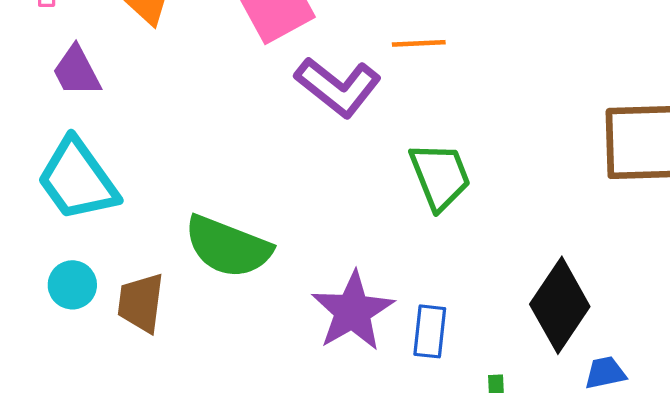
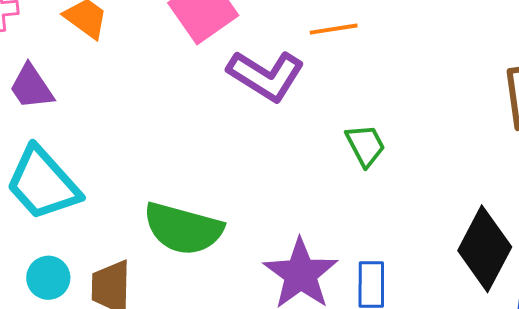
green trapezoid: (440, 176) -> (365, 145), size x0.7

